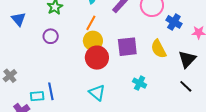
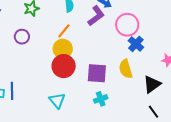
blue cross: (174, 22) -> (136, 44), moved
purple square: (127, 47) -> (97, 73), moved
cyan cross: (140, 83) -> (101, 99), turned 32
black line: (186, 86) -> (154, 112), moved

